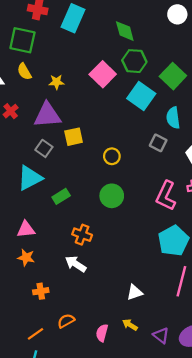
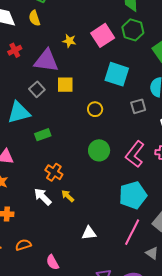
yellow star: (57, 82) -> (69, 41), moved
cyan square: (141, 96) -> (117, 74), moved, turned -30
gray square: (158, 143) -> (138, 106), turned 35
green circle: (112, 196) -> (99, 150), moved
yellow arrow: (130, 325) -> (68, 196), moved
pink semicircle: (102, 333) -> (53, 262), turned -56

